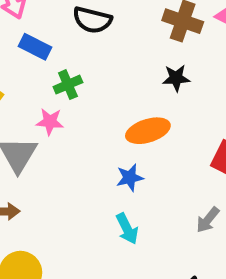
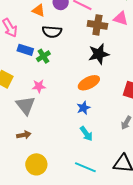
black star: (176, 78) -> (99, 54), size x1.5
green cross: (68, 85) -> (43, 56), moved

